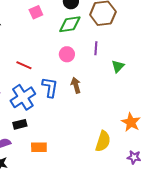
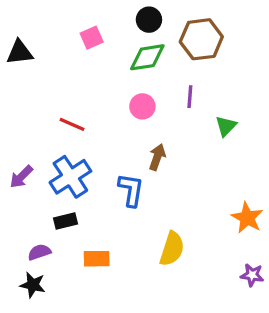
brown arrow: (76, 85) -> (157, 157), turned 35
blue L-shape: (50, 87) -> (131, 190), moved
yellow semicircle: (103, 141) -> (172, 249), moved

